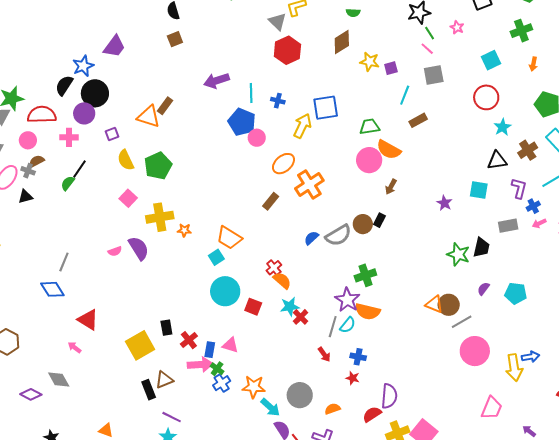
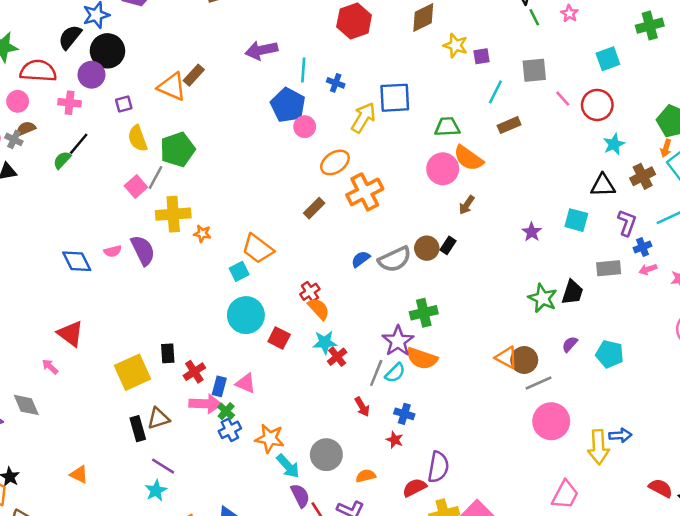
pink line: (427, 49) -> (563, 99), moved
orange arrow: (533, 64) -> (666, 148), moved
gray line: (64, 262) -> (155, 178), moved
blue diamond: (52, 289) -> (77, 261), moved

